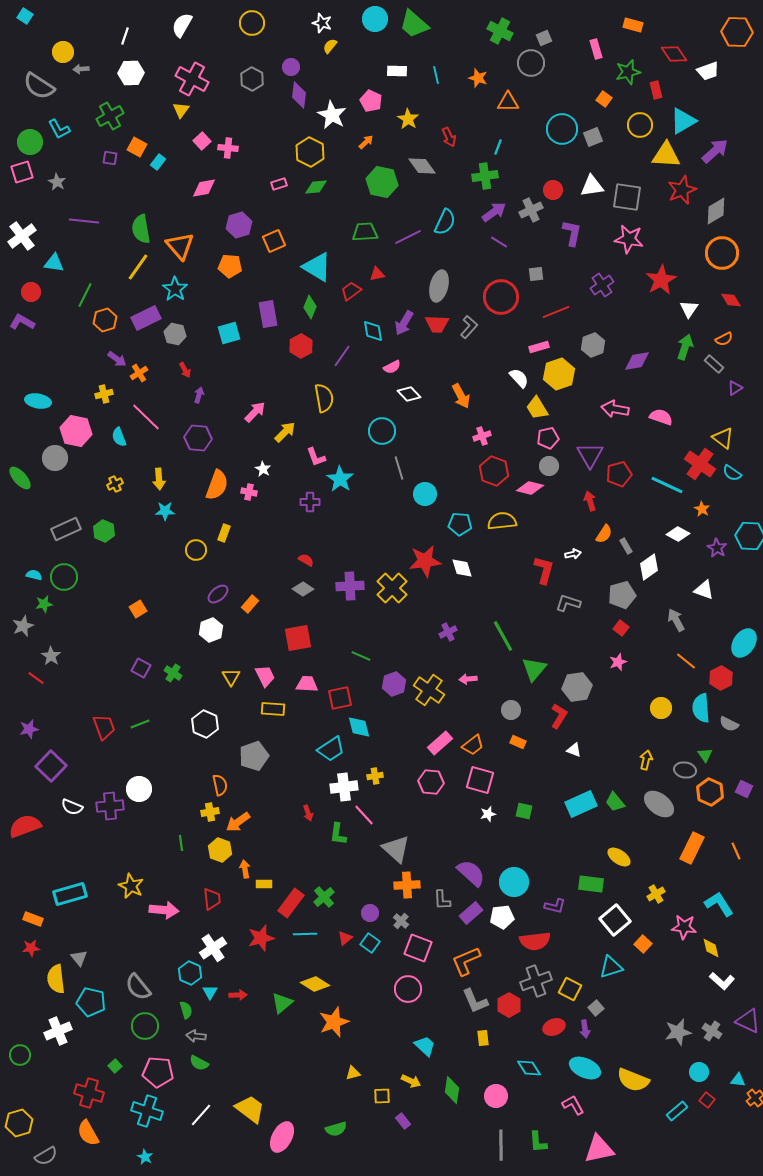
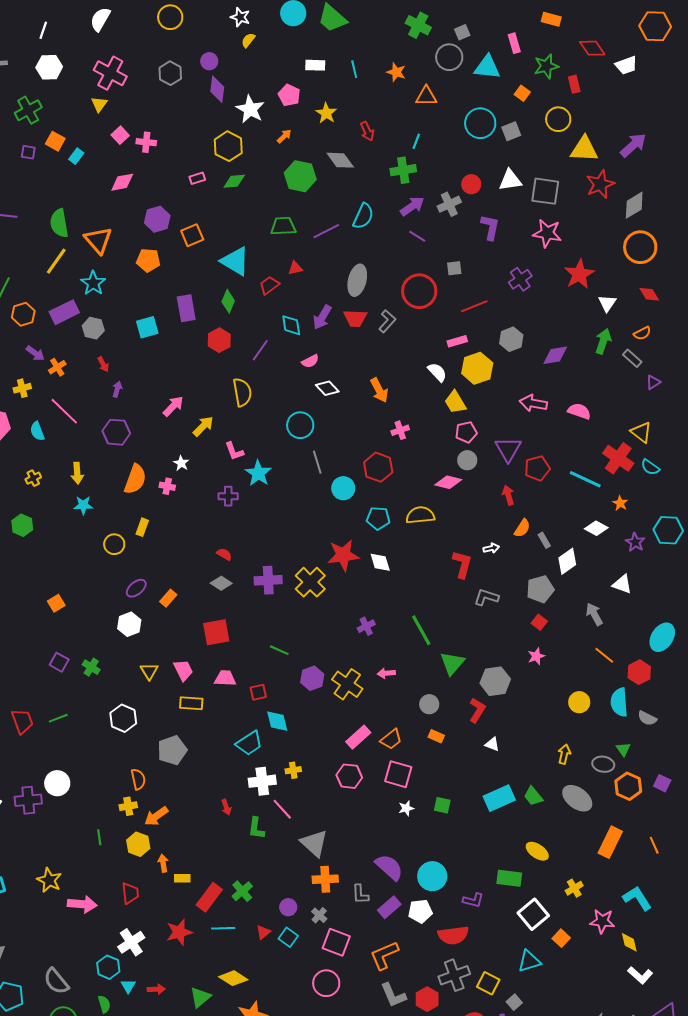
cyan triangle: (683, 121) -> (487, 67), moved, turned 36
red hexagon: (494, 471) -> (378, 467), moved
red square: (340, 698) -> (258, 692), size x0.7

